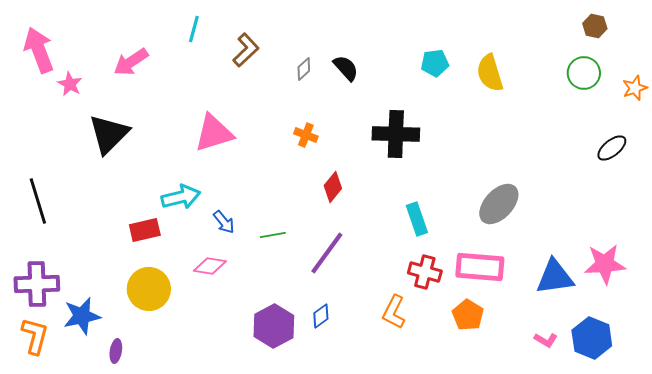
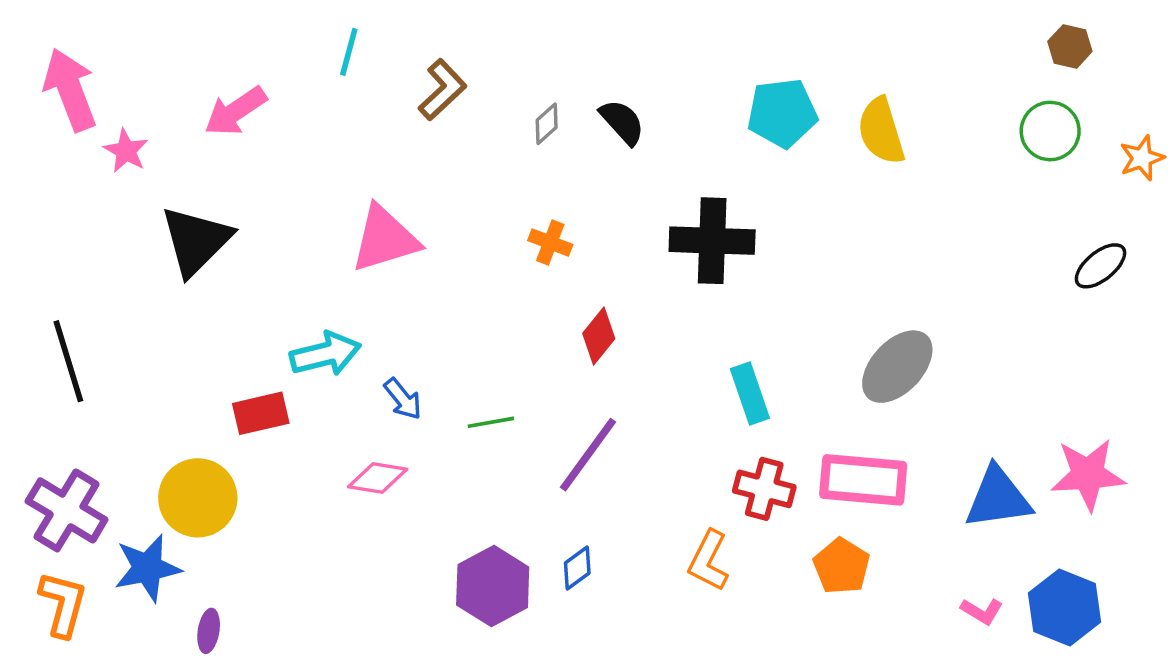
cyan pentagon: (435, 63) -> (782, 113), size x1.4
purple cross: (37, 284) -> (67, 510), turned 33
yellow circle: (149, 289) -> (198, 498), moved

